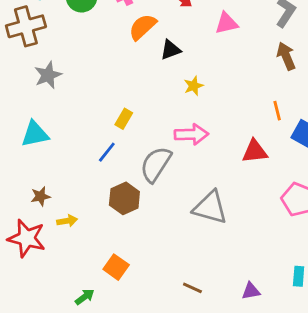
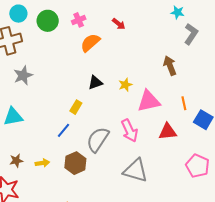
pink triangle: (226, 23) -> (149, 101), moved, size x1.4
black triangle: (171, 50) -> (95, 83), moved
brown arrow: (286, 56) -> (170, 66), moved
pink arrow: (191, 134) -> (130, 131), moved, turned 65
yellow arrow: (67, 221) -> (42, 163), moved

